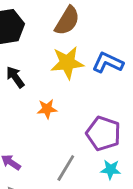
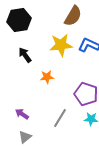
brown semicircle: (67, 21) -> (73, 16), moved

